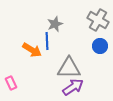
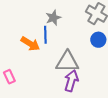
purple arrow: (73, 87) -> (71, 81), turned -40

